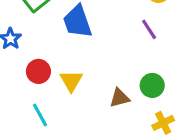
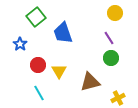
green circle: (152, 85) -> (111, 58), moved
brown triangle: (119, 98) -> (90, 82), size x1.5

